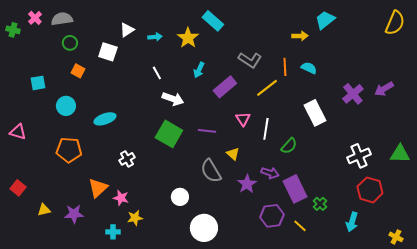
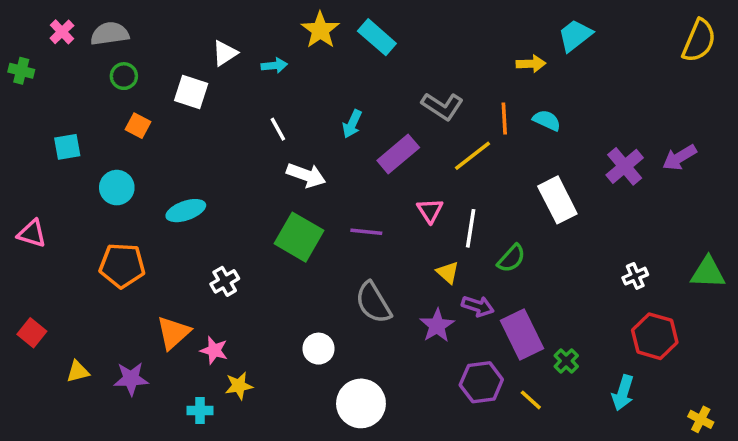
green cross: (13, 30) -> (21, 71), moved
yellow star: (188, 38) -> (320, 30), moved
yellow triangle: (233, 154) -> (448, 273), moved
white cross: (359, 156) -> (635, 276), size x0.6

